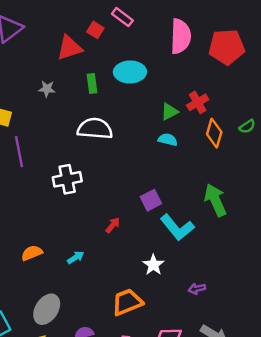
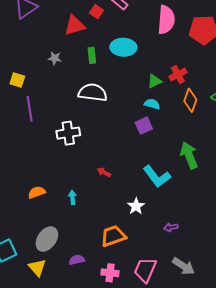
purple square: (151, 200) -> (144, 126), moved
red arrow: (113, 225) -> (104, 172), turned -104
cyan arrow: (76, 257) -> (72, 197), turned -64

